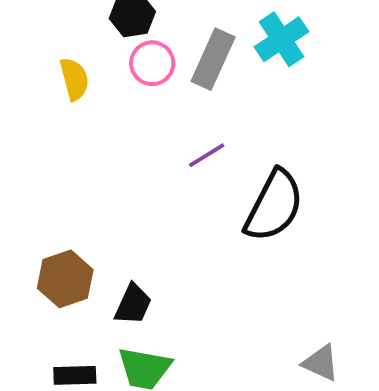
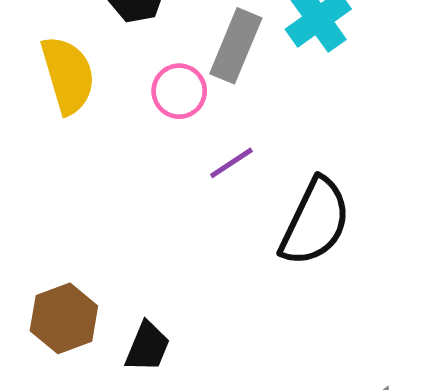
pink circle: (152, 63) -> (179, 91), moved
yellow semicircle: (74, 79) -> (68, 75), size x1.5

